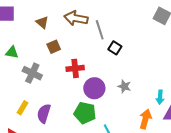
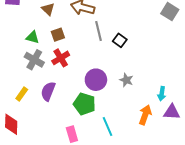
gray line: (100, 30) -> (99, 31), moved
green triangle: (12, 52) -> (33, 37), moved
red cross: (75, 68) -> (61, 58), moved, turned -30
purple semicircle: (44, 113) -> (48, 91), moved

